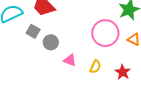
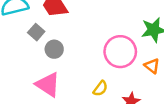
pink triangle: (70, 60) -> (48, 84), moved, size x1.6

